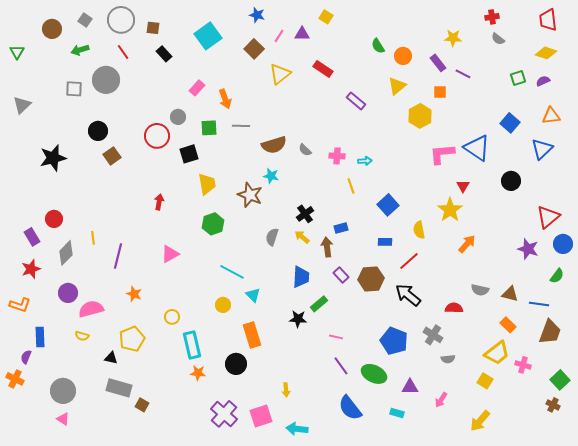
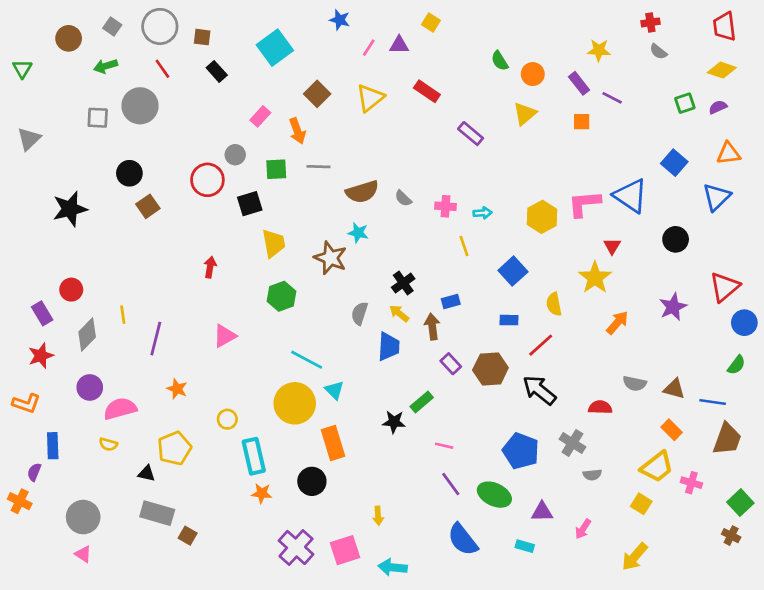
brown square: (254, 49) -> (317, 94), moved
yellow hexagon: (420, 116) -> (542, 217), moved
purple star: (528, 249) -> (673, 307), moved, turned 30
blue trapezoid: (301, 277) -> (389, 346), moved
yellow circle: (223, 305) -> (295, 403), size x2.0

